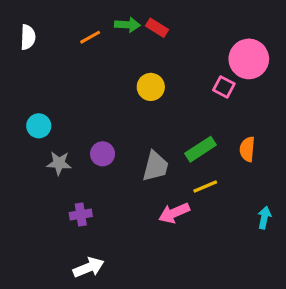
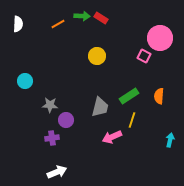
purple circle: (103, 154) -> (66, 120), moved
gray star: (59, 163) -> (50, 105), moved
yellow line: (205, 187) -> (132, 120), turned -49

